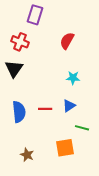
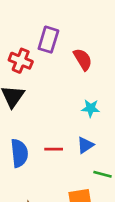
purple rectangle: (35, 15) -> (48, 40), moved
red semicircle: (67, 41) -> (83, 59), turned 120

